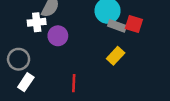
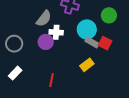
white cross: (37, 22) -> (56, 32), moved
gray circle: (19, 59) -> (14, 44), moved

